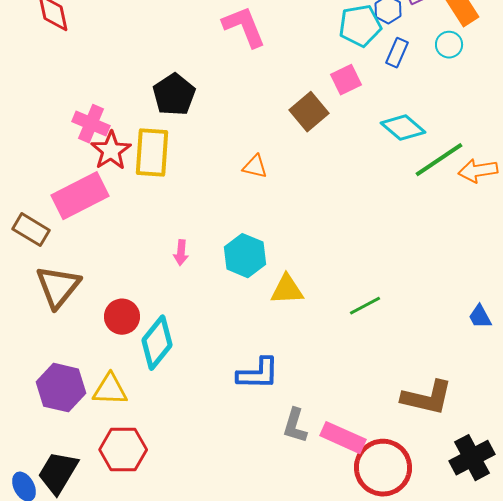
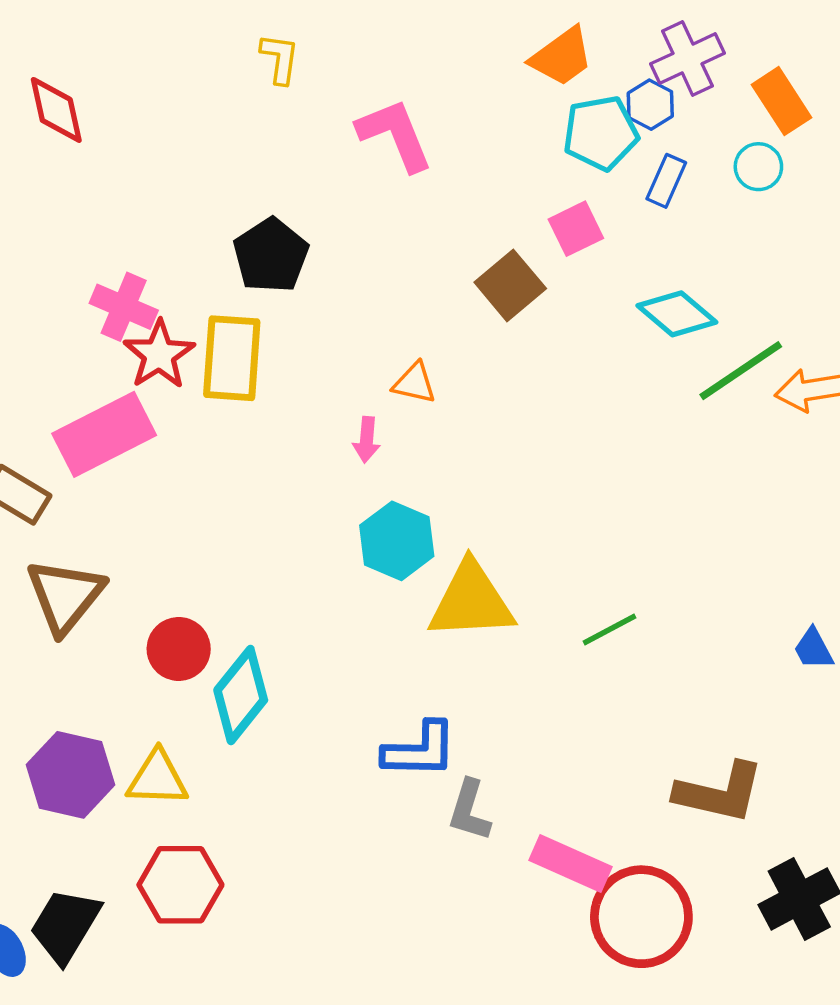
pink arrow: (181, 253) -> (367, 440), moved
yellow triangle: (287, 290) -> (471, 601), size x1.5
gray L-shape: (295, 426) -> (469, 810), moved

